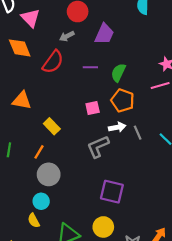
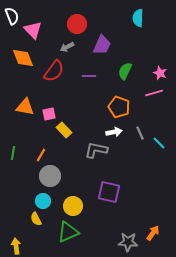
green semicircle: (118, 73) -> (125, 71), moved
pink square: (93, 108) -> (49, 114), moved
yellow rectangle: (52, 126) -> (64, 130), moved
gray line: (138, 133) -> (140, 133), moved
gray L-shape: (98, 147) -> (96, 150), turned 35
yellow circle: (103, 227) -> (73, 206), moved

